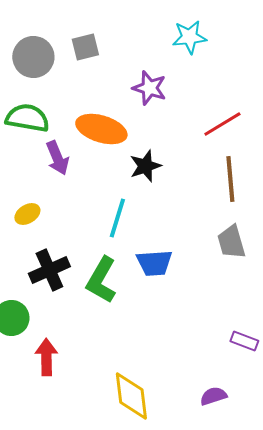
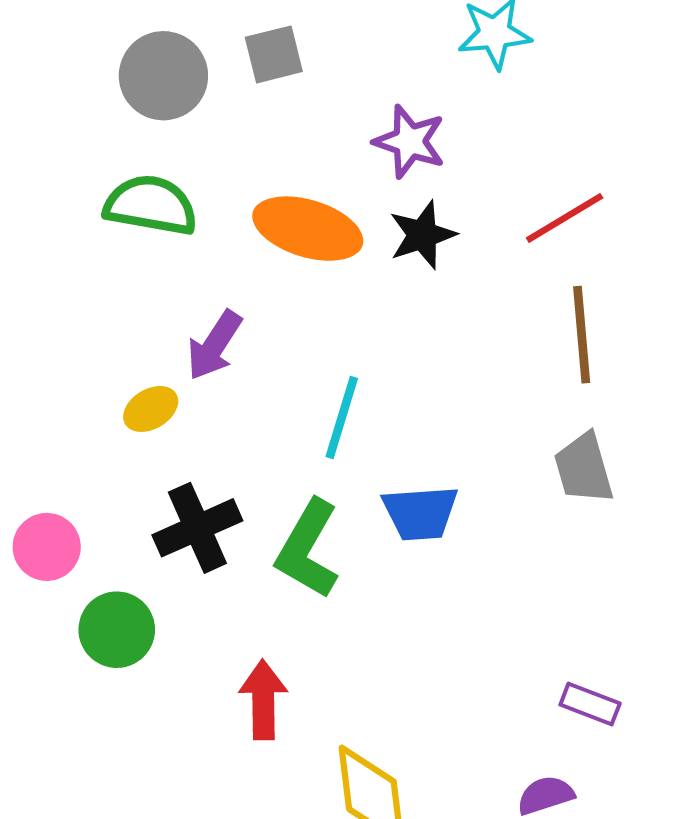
purple arrow: (57, 158) -> (214, 345), moved, turned 56
black star: (145, 166) -> (422, 235), moved
purple rectangle: (244, 341) -> (590, 704), moved
red arrow: (46, 357) -> (263, 700), moved

